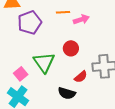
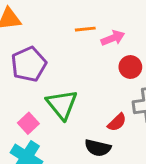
purple pentagon: (30, 23) -> (29, 64), moved
red circle: (71, 48) -> (130, 67), moved

